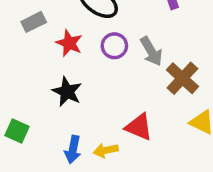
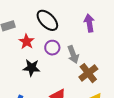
black star: (67, 92) -> (31, 68), moved, turned -30

